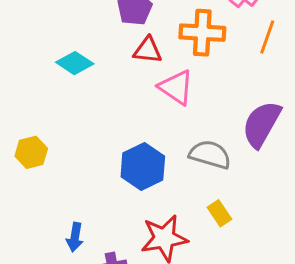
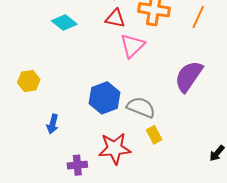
pink triangle: (176, 87) -> (132, 46), turned 36
gray semicircle: (210, 155) -> (141, 107), moved
blue arrow: (75, 237) -> (53, 124), moved

